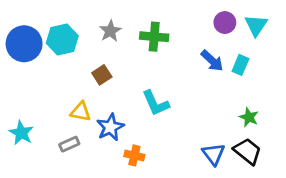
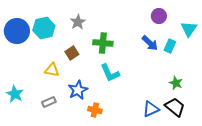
cyan triangle: (256, 25) -> (189, 29), moved
green cross: (154, 37) -> (103, 43), moved
yellow triangle: (81, 112) -> (52, 70), moved
blue triangle: (214, 154) -> (151, 109), turned 42

